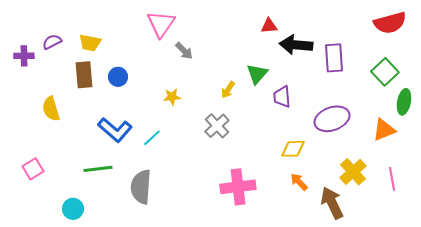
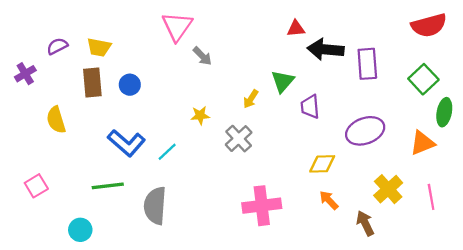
purple cross: (24, 56) -> (25, 74), moved, turned -30
yellow star: (172, 97) -> (200, 115), moved
brown arrow: (332, 203) -> (365, 223), size x0.7

